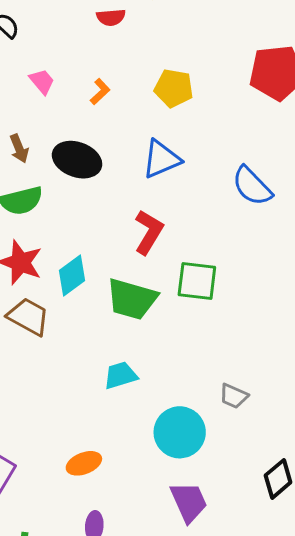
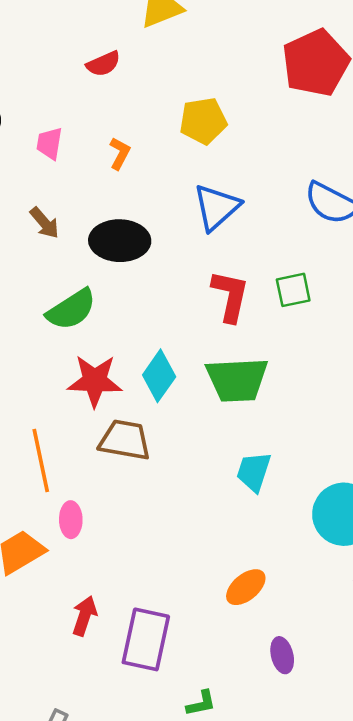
pink trapezoid: (42, 81) -> (49, 143), moved, turned -112
brown arrow: (19, 148) -> (44, 223), moved
green square: (197, 281) -> (293, 290), moved, size x0.7
cyan trapezoid: (121, 375) -> (254, 472), turned -36

